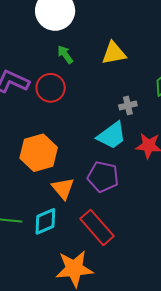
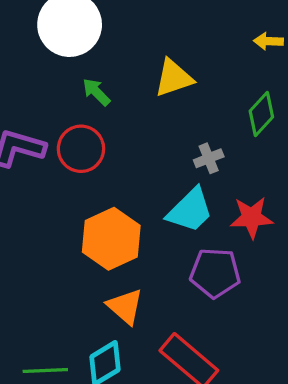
orange hexagon: (39, 153) -> (111, 239), moved
purple pentagon: (103, 177) -> (215, 273), moved

